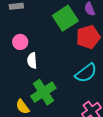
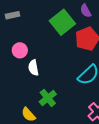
green cross: (43, 92) -> (48, 98), size x0.7

